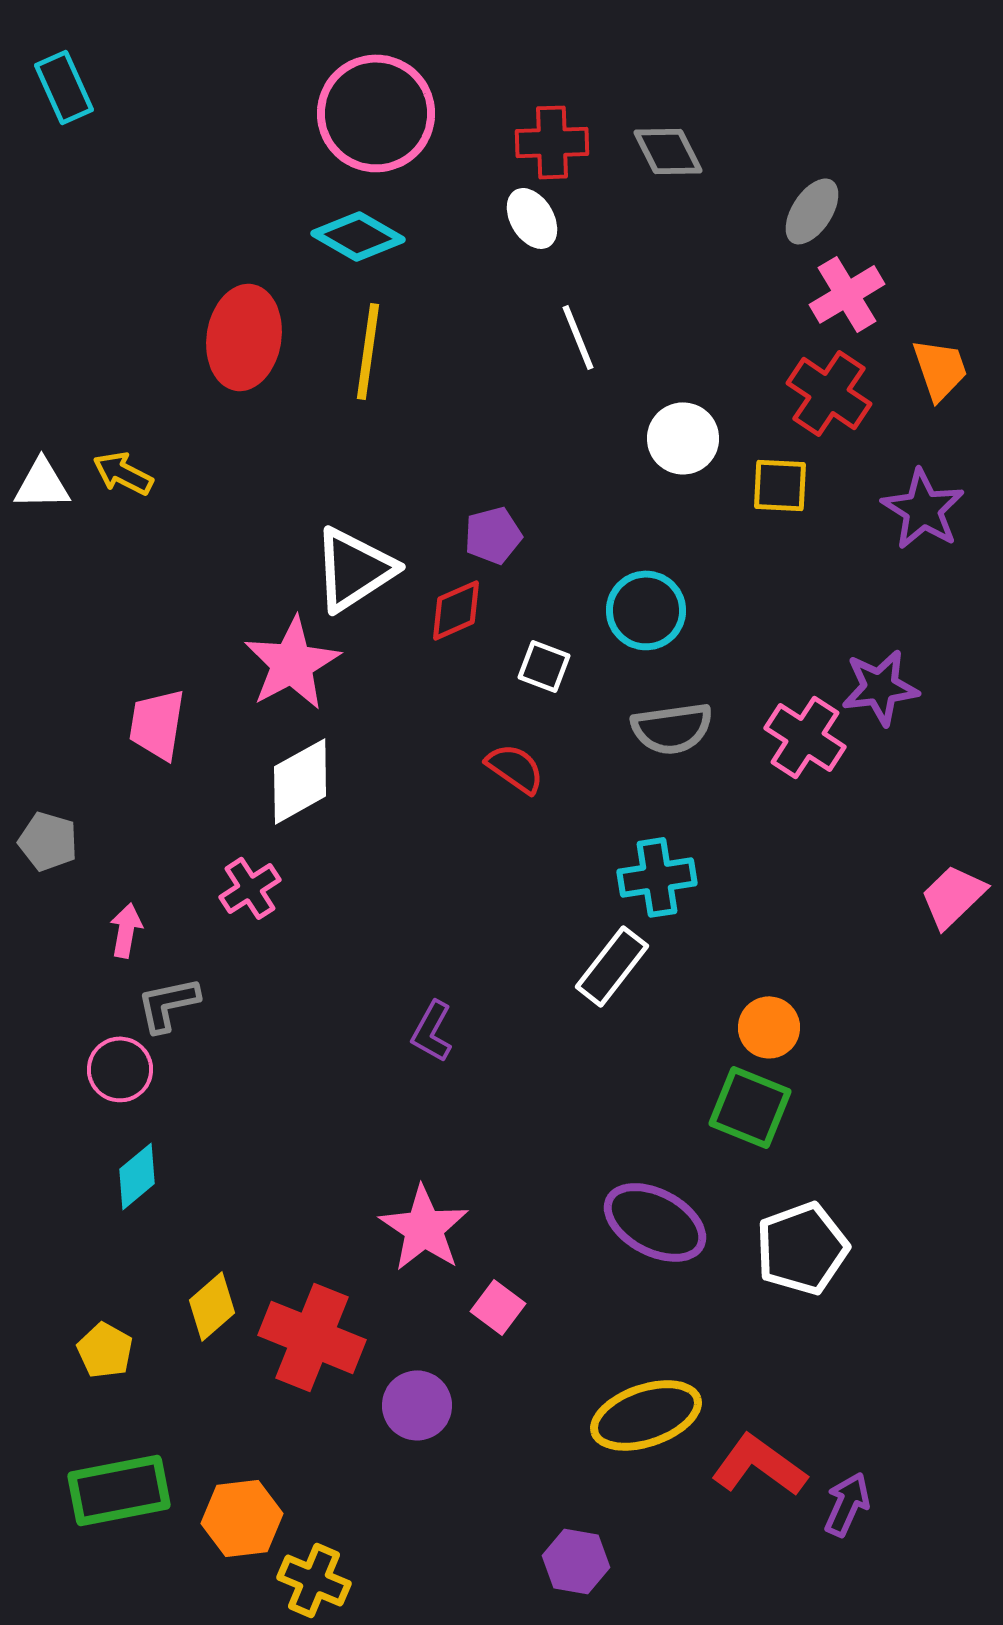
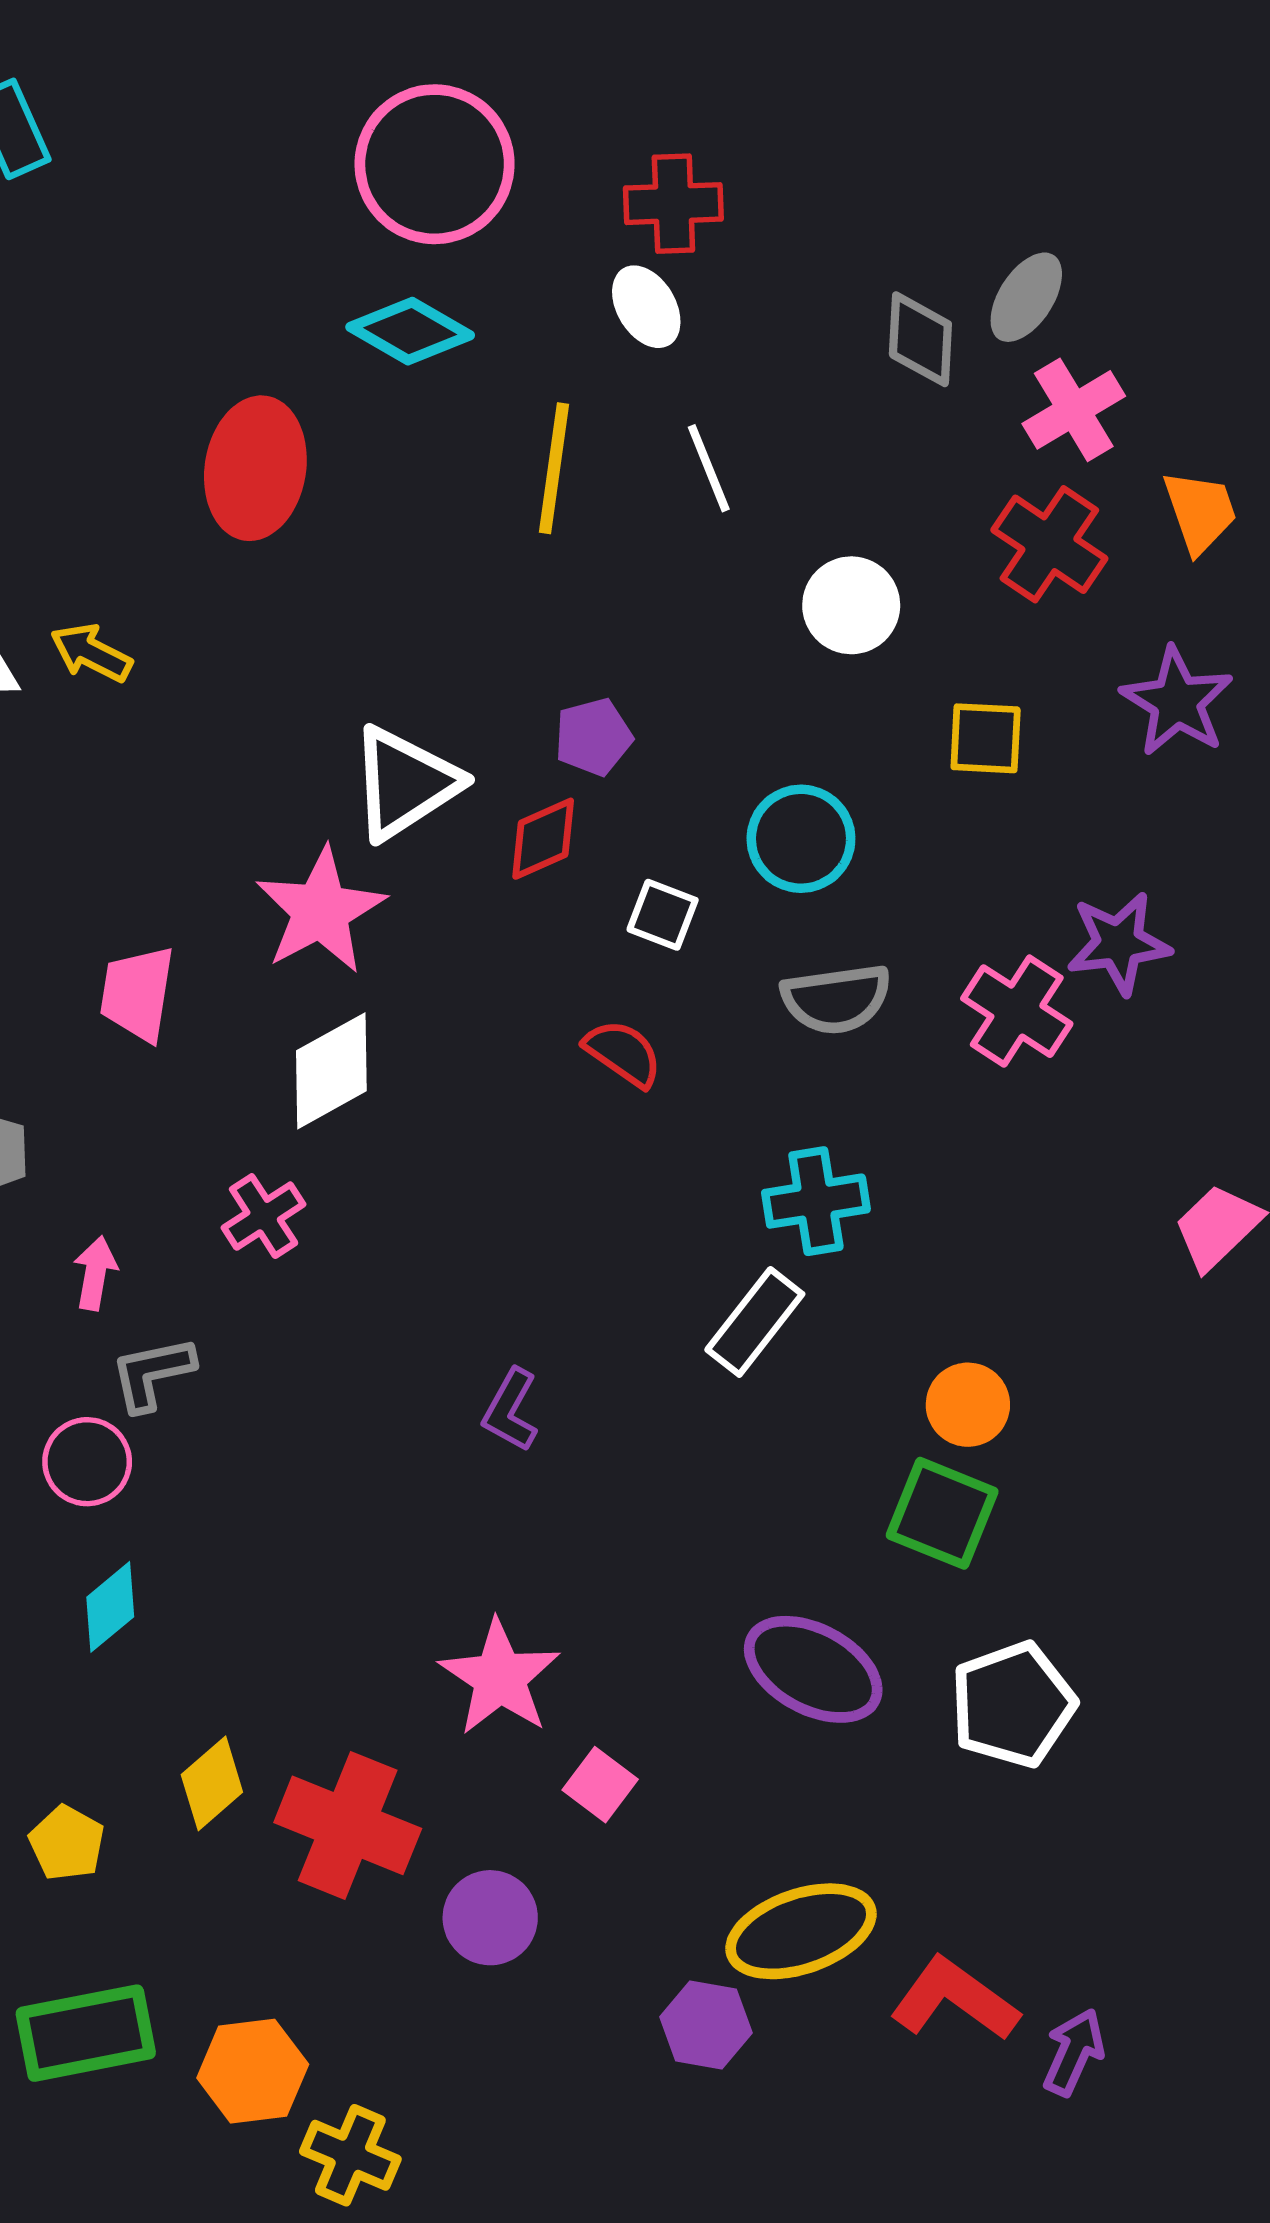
gray diamond: (668, 151) -> (920, 339), moved, turned 30
yellow line: (368, 351) -> (554, 468), moved
yellow square: (780, 485) -> (986, 738), moved
purple hexagon: (576, 1561) -> (706, 2025), moved

